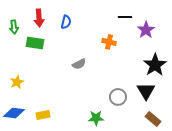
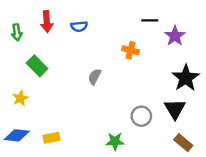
blue semicircle: (66, 22) -> (79, 26), turned 72
green rectangle: (35, 43) -> (37, 66), moved, turned 36
gray semicircle: (79, 64) -> (95, 77), turned 144

